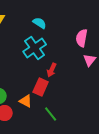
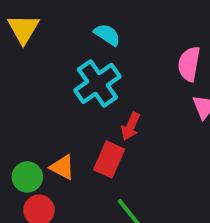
orange triangle: (26, 101) -> (62, 167), moved

